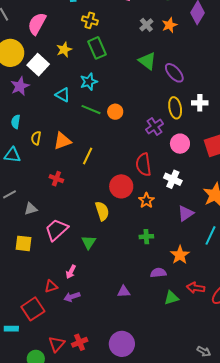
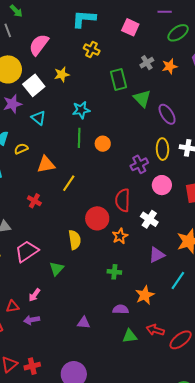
green rectangle: (97, 48) -> (118, 80), moved
cyan triangle: (63, 95) -> (38, 118), moved
green line: (91, 110) -> (79, 138), turned 60
yellow semicircle: (36, 138) -> (21, 149), moved, turned 48

